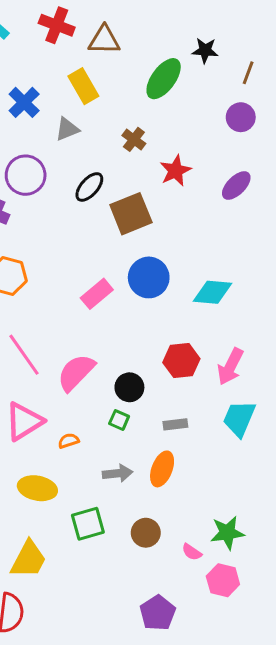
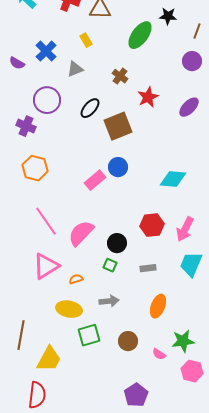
yellow rectangle: (83, 86) -> (86, 40), size x0.6
blue circle: (149, 277) -> (118, 167), moved, size x0.7
orange ellipse: (162, 469) -> (158, 306), moved
yellow ellipse: (37, 488) -> (69, 309), moved
pink hexagon: (223, 580) -> (192, 371), moved

